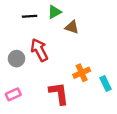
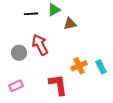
brown triangle: (72, 27) -> (70, 24), turned -32
cyan rectangle: (106, 84) -> (101, 67), moved

